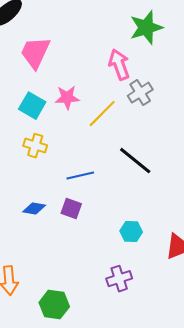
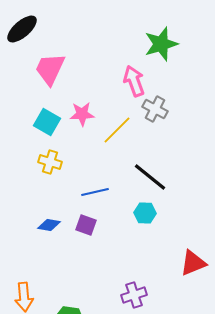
gray cross: (140, 93) -> (155, 109), turned -30
cyan hexagon: (131, 232) -> (145, 213), moved

